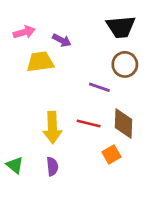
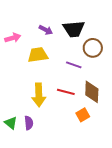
black trapezoid: (121, 27) -> (74, 29), moved
pink arrow: (24, 32) -> (13, 38), moved
yellow trapezoid: (40, 62) -> (38, 55), moved
purple semicircle: (52, 166) -> (29, 123), moved

